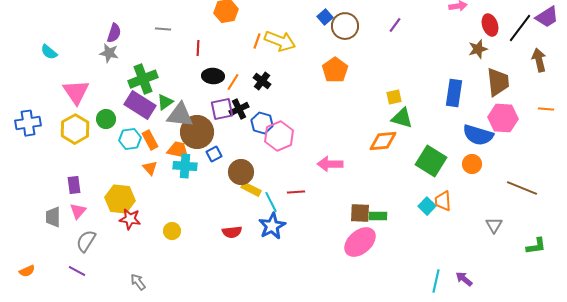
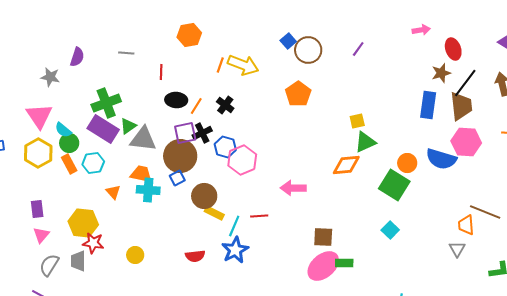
black line: (520, 28) -> (465, 83), moved
cyan semicircle: (49, 52) -> (63, 130), moved
gray star: (109, 53) -> (50, 77), moved
blue rectangle: (454, 93) -> (428, 105), moved
green triangle: (402, 118) -> (365, 142), turned -40
brown circle: (197, 132) -> (180, 156), moved
orange rectangle: (150, 140) -> (69, 164), moved
orange circle: (472, 164) -> (407, 163), moved
orange trapezoid: (443, 201) -> (466, 225), moved
cyan line: (271, 202) -> (234, 226), turned 50
green rectangle: (378, 216) -> (344, 263), moved
gray trapezoid: (53, 217) -> (78, 261), moved

